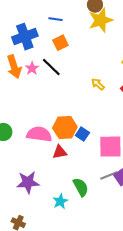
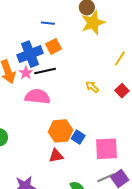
blue cross: (25, 37) -> (30, 54), moved
black line: (51, 67) -> (45, 71), turned -55
pink semicircle: (39, 134) -> (37, 97), moved

